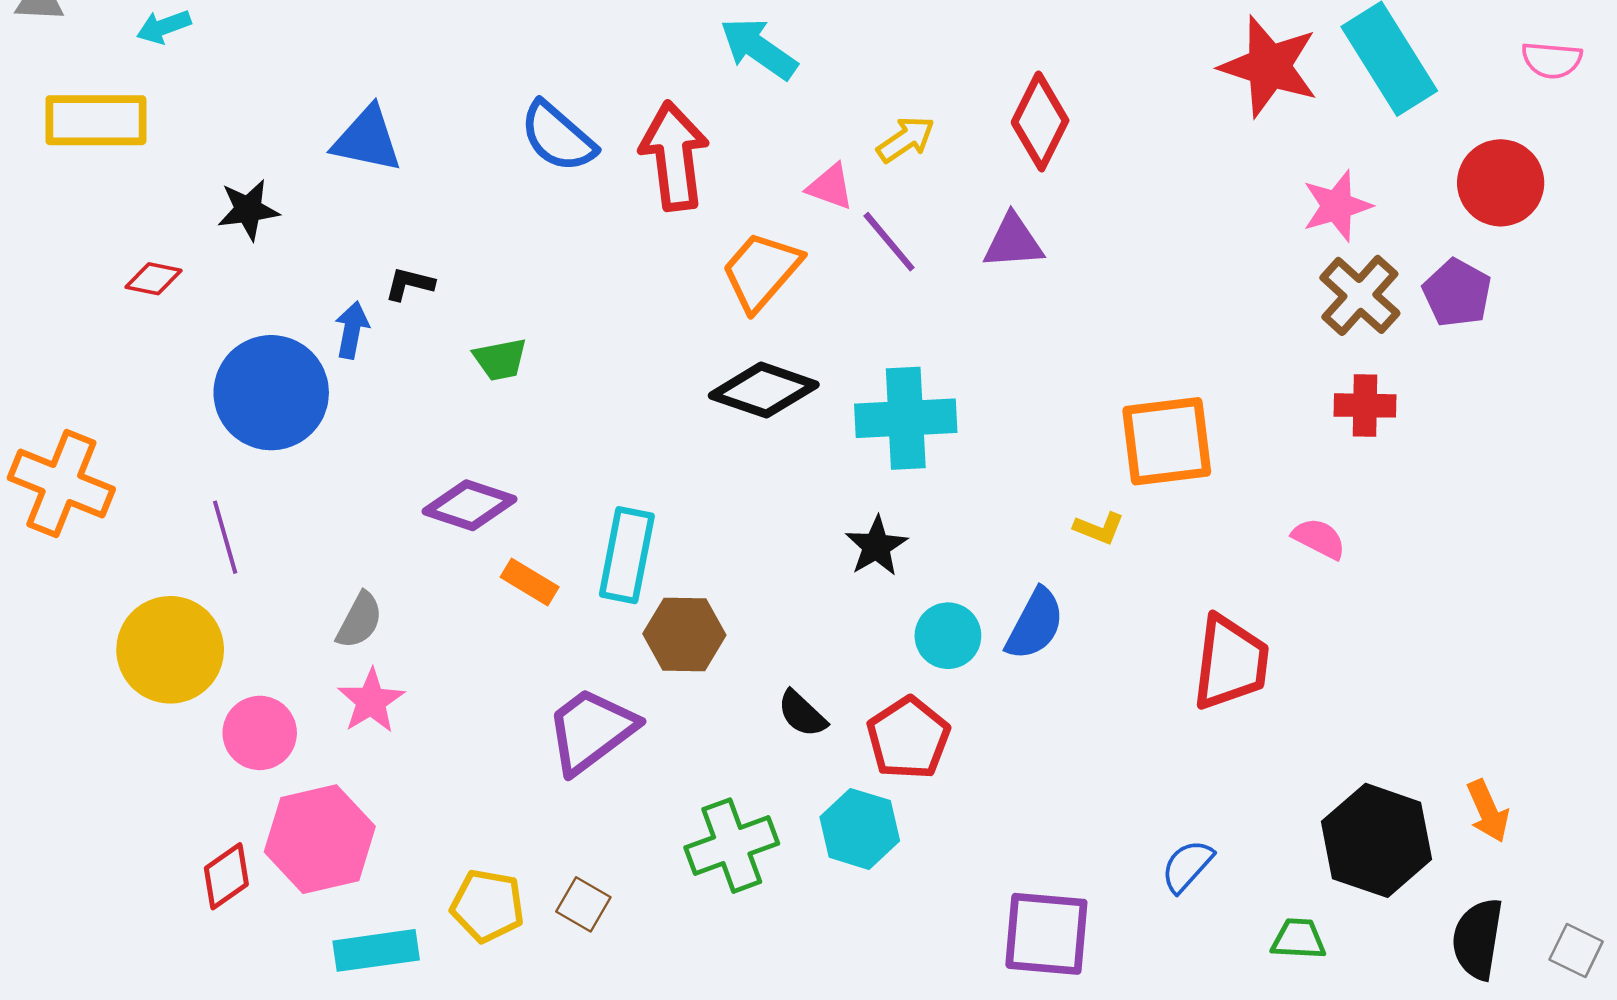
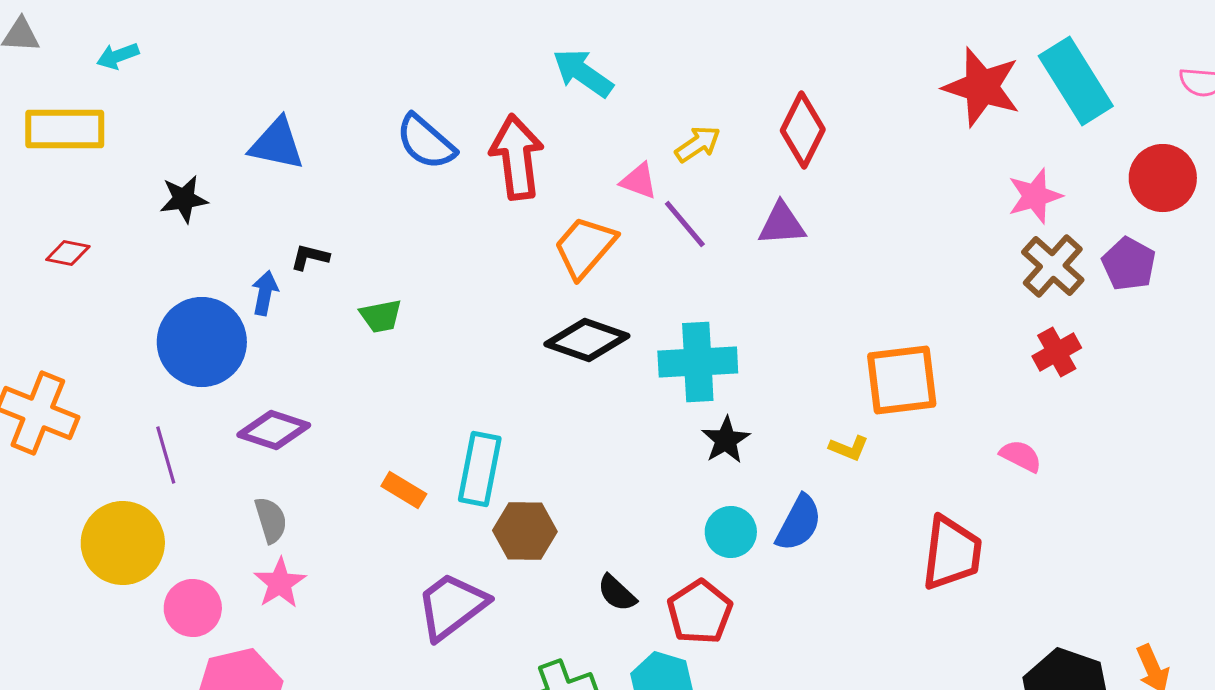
red diamond: (154, 279) -> (68, 253), moved
red cross: (1365, 405) -> (1057, 352), turned -30
purple diamond: (469, 505) -> (274, 430), moved
black star: (876, 546) -> (726, 440), moved
gray semicircle: (359, 620) -> (271, 520), turned -45

